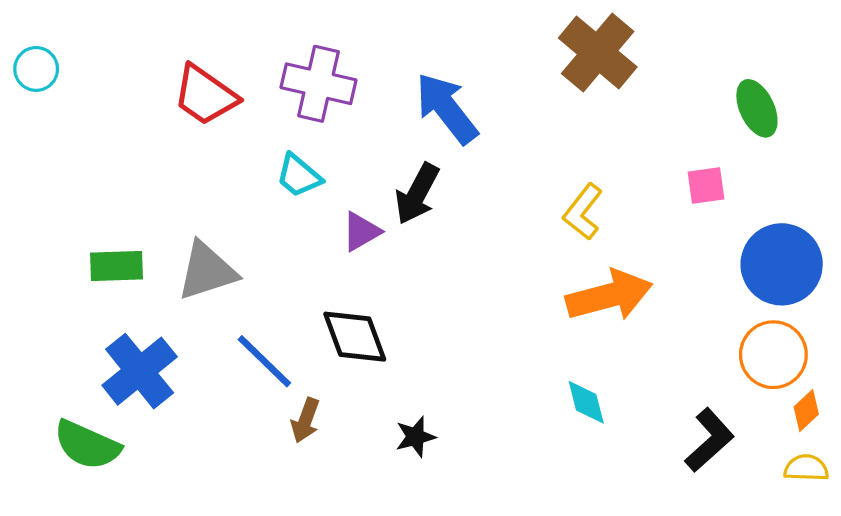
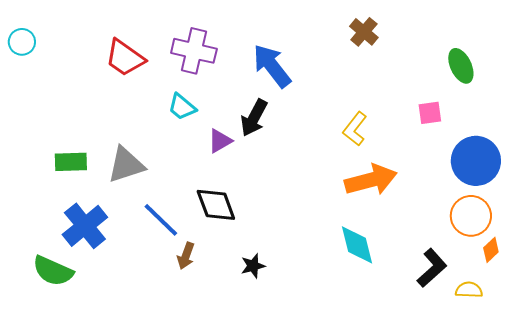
brown cross: (598, 53) -> (364, 32), size x0.6
cyan diamond: (586, 402) -> (357, 245), size x1.4
yellow semicircle: (806, 468) -> (469, 290), moved

